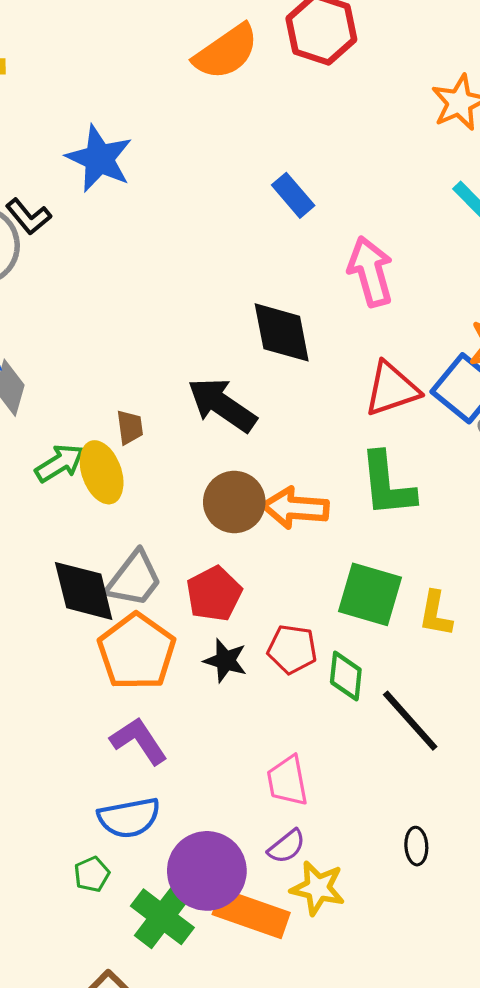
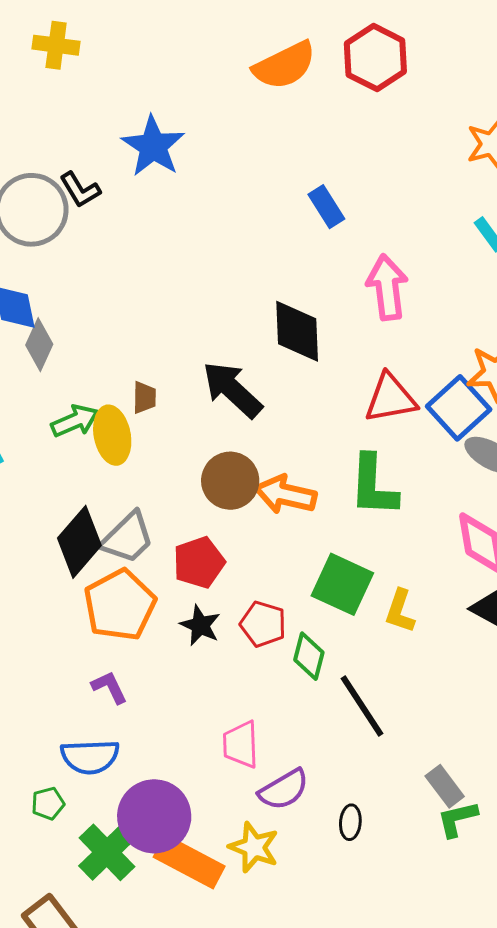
black diamond: (84, 591) -> (79, 542), turned 46
purple L-shape: (139, 741) -> (109, 687), size x0.7
purple semicircle: (287, 846) -> (284, 790), moved, size x1.4

